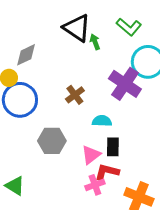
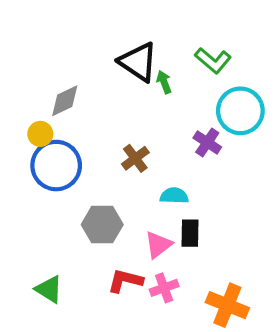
purple cross: (125, 84) -> (207, 142), size x0.6
red L-shape: (107, 172) -> (125, 281), moved

